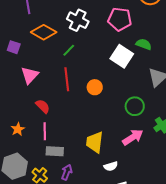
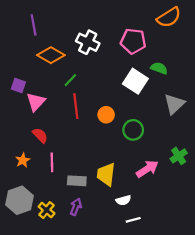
purple square: (14, 47) -> (18, 86), moved
green line: (69, 50) -> (70, 80), moved
red semicircle: (43, 106) -> (40, 135), moved
green circle: (135, 106) -> (133, 130), moved
gray rectangle: (55, 151) -> (77, 181), moved

